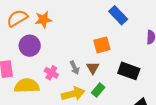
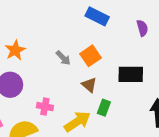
gray arrow: (75, 68) -> (63, 58), moved

